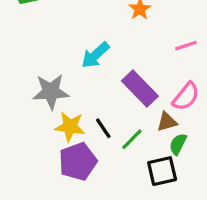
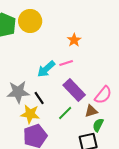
pink line: (186, 46) -> (66, 63), moved
black line: (103, 128) -> (39, 98), moved
green line: (132, 139) -> (65, 113), moved

